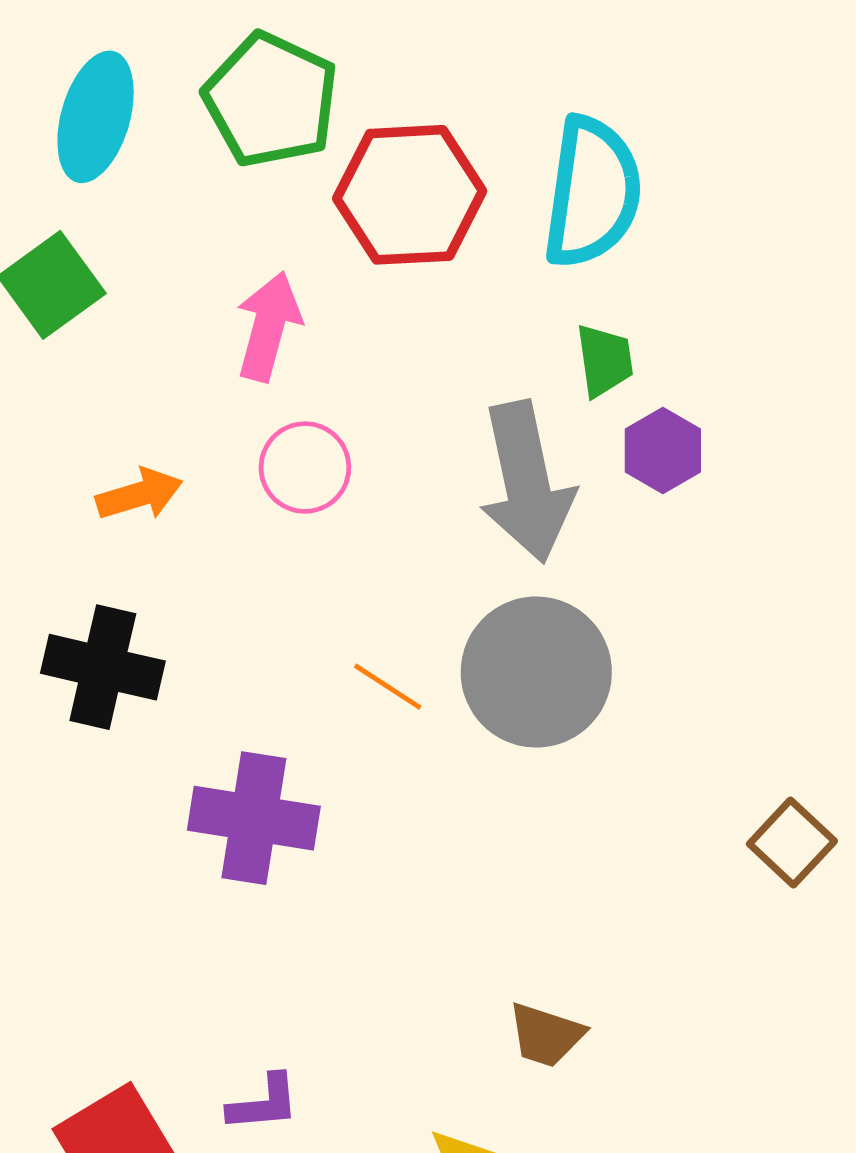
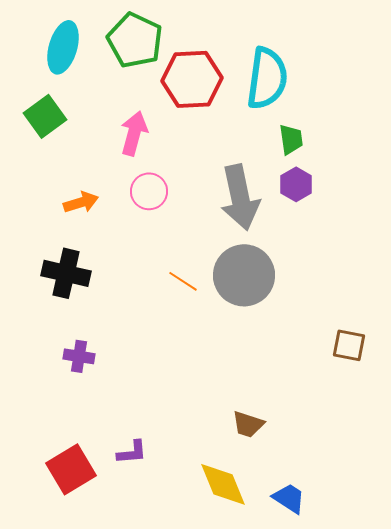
green trapezoid: (604, 360) -> (291, 139), moved
purple cross: (254, 818) -> (79, 356), moved, size x0.6
brown square: (792, 842) -> (349, 345), turned -32

